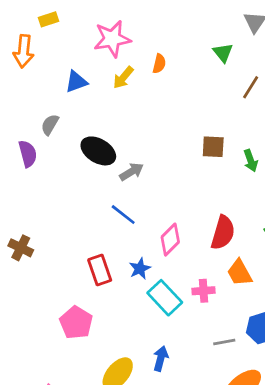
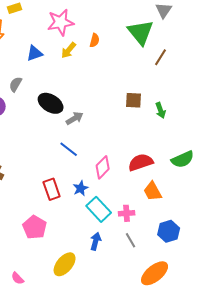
green triangle: (223, 53) -> (141, 32), size x1.8
red semicircle: (223, 233) -> (141, 162), turned -125
pink cross: (204, 291) -> (127, 213), moved
gray line: (224, 342) -> (131, 240), moved, turned 70
blue arrow: (161, 359) -> (96, 241), moved

